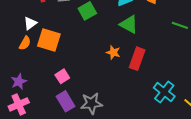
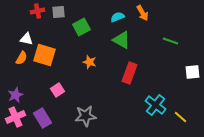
white triangle: (30, 23) -> (26, 39), turned 48
orange star: (113, 52) -> (90, 62), moved
purple rectangle: (65, 101) -> (42, 118), moved

